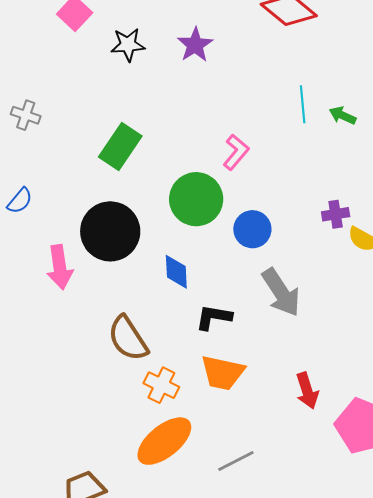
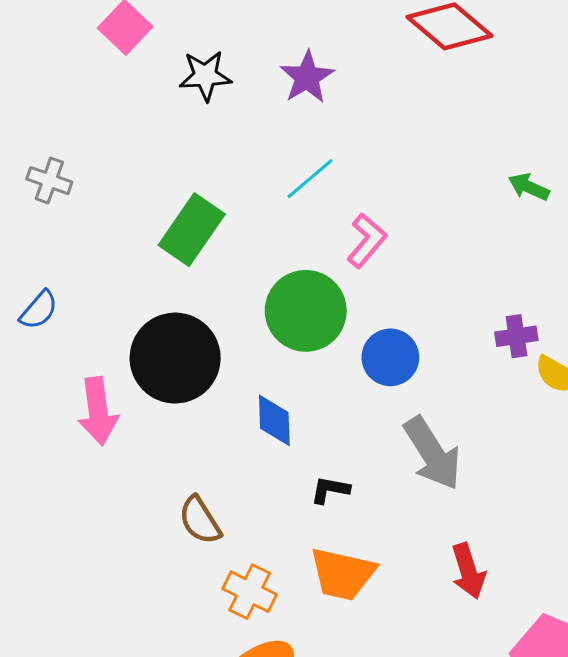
cyan line: (303, 104) -> (310, 179), moved, turned 54
black L-shape: (214, 317) -> (330, 490), size x0.7
brown semicircle: (128, 338) -> (200, 520), size x0.7
red arrow: (307, 391) -> (468, 571), moved

